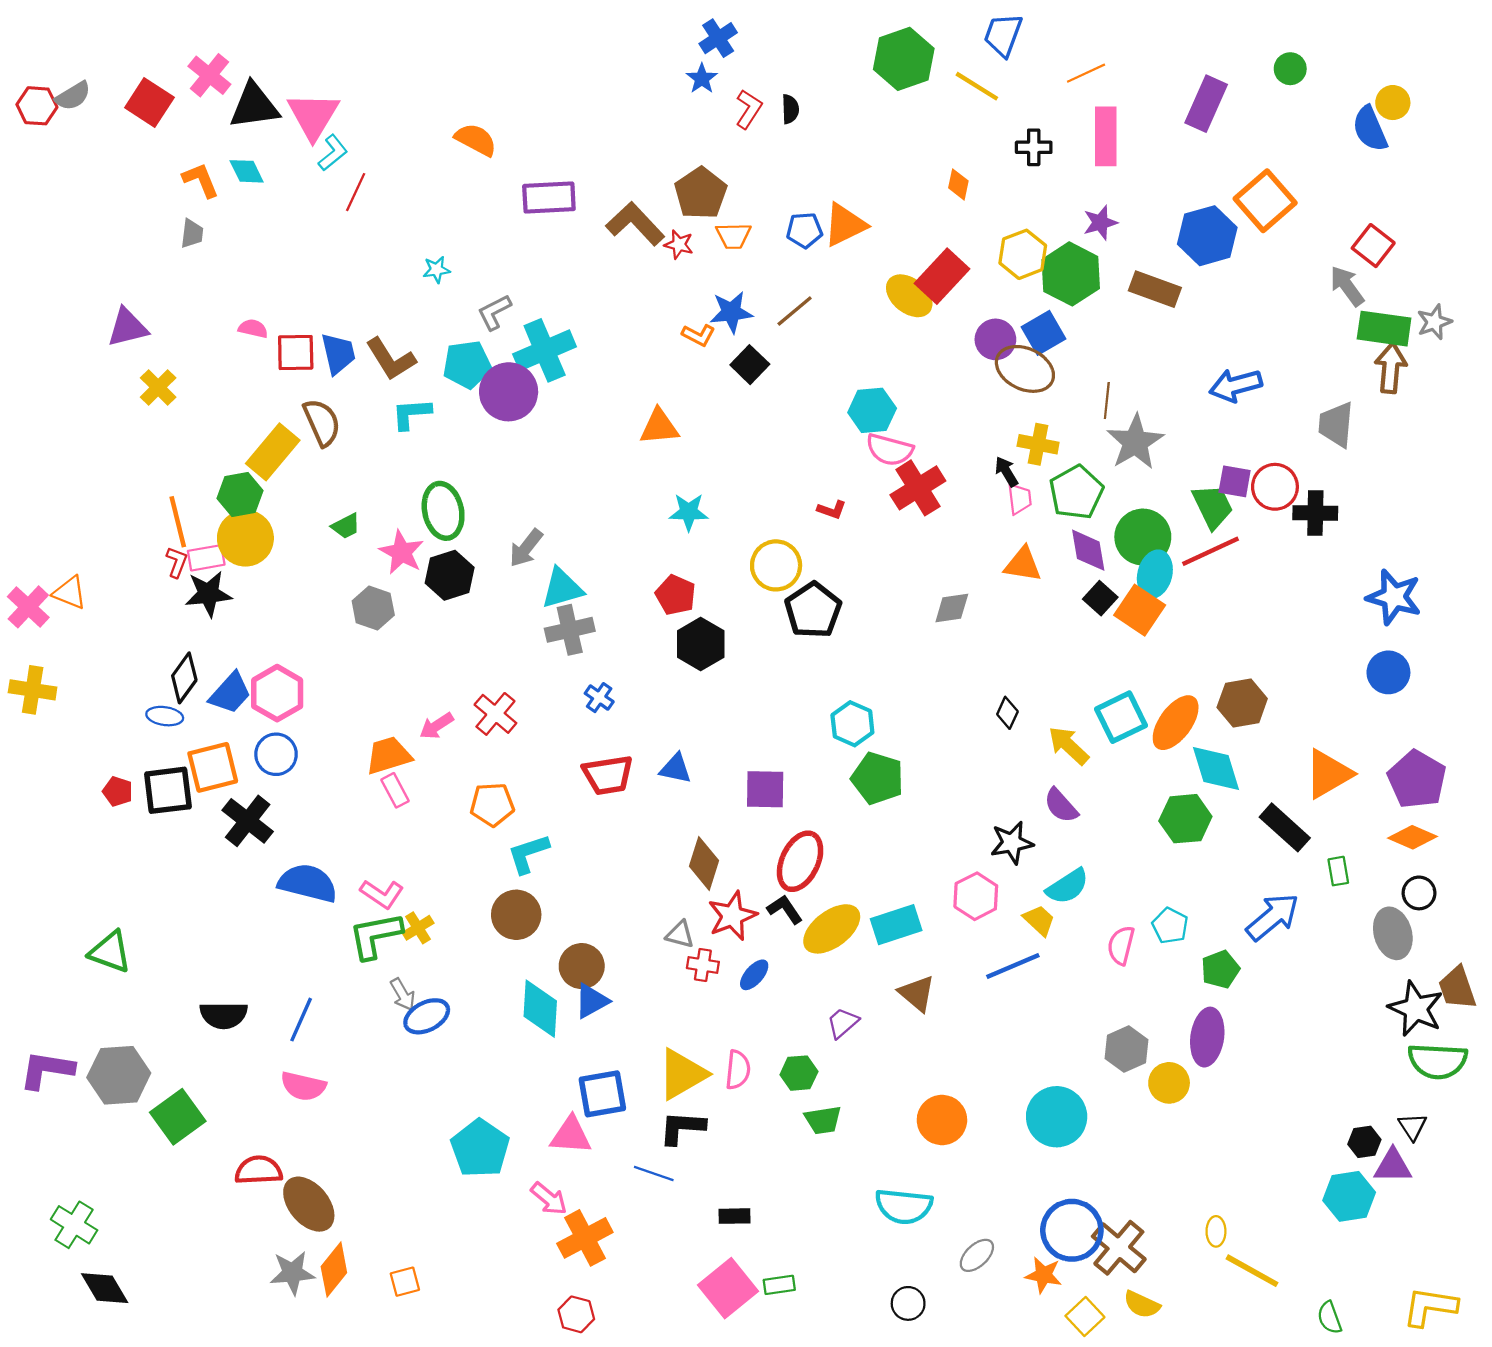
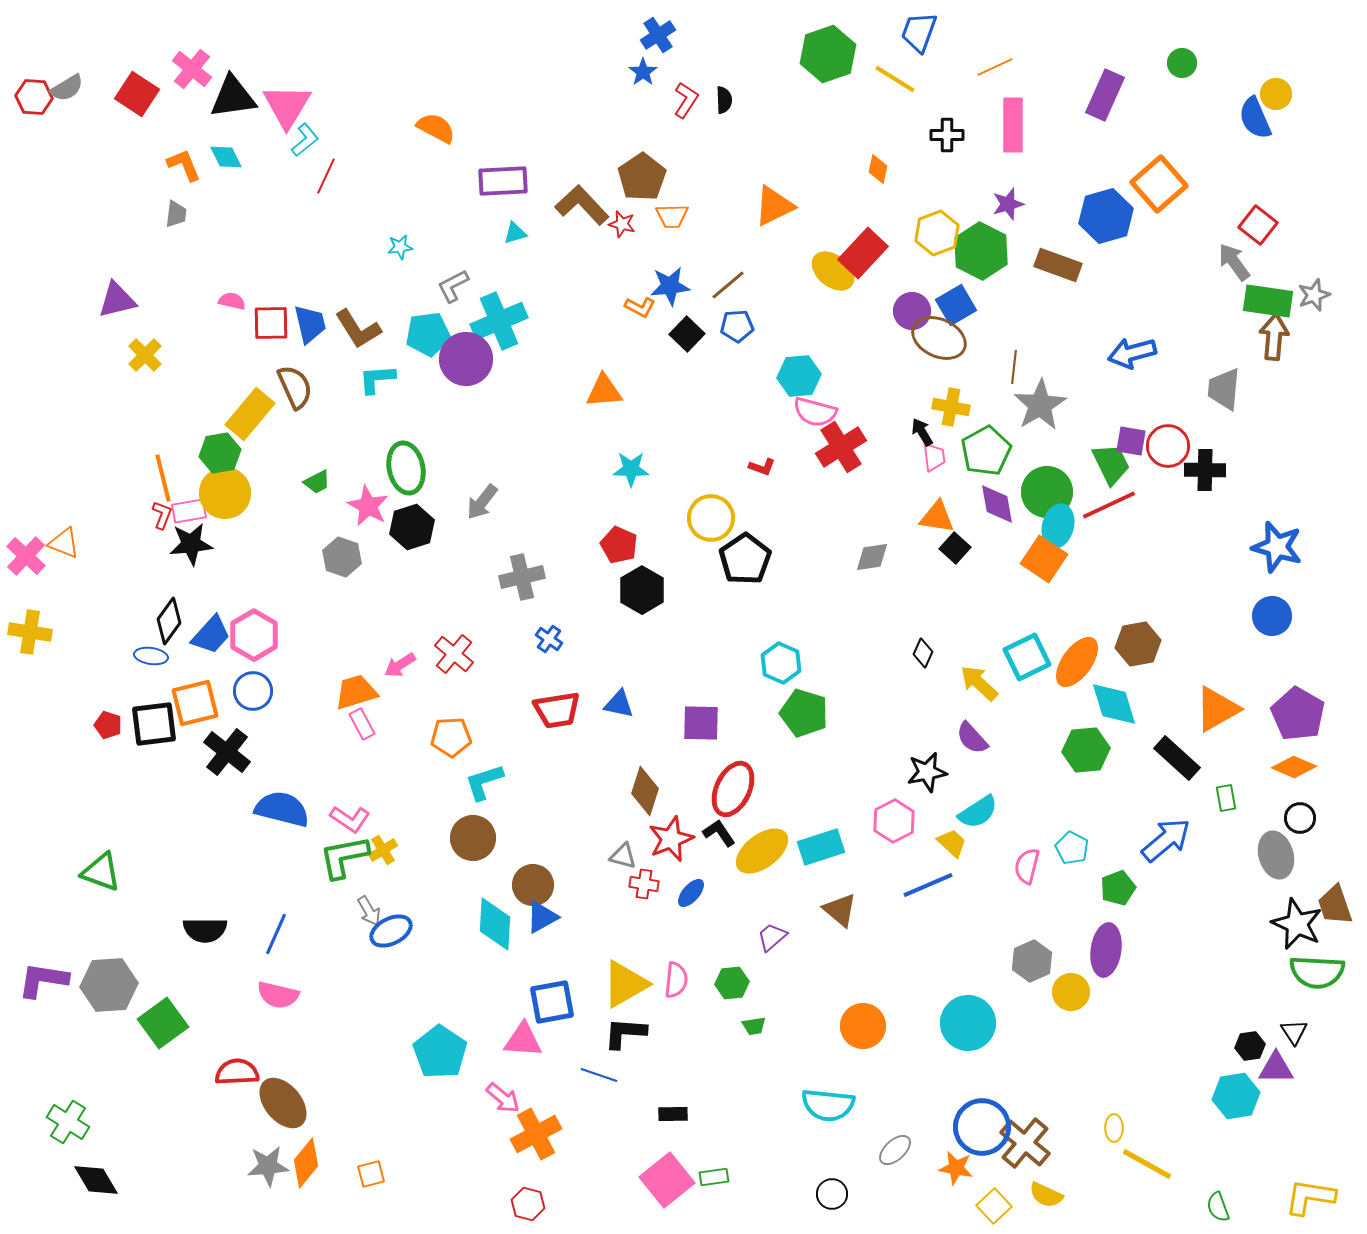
blue pentagon: (804, 230) -> (737, 326), moved
cyan triangle: (562, 588) -> (515, 233), moved, size x0.6
black square: (1100, 598) -> (955, 548), moved
green trapezoid: (823, 1120) -> (754, 1026), size x0.7

